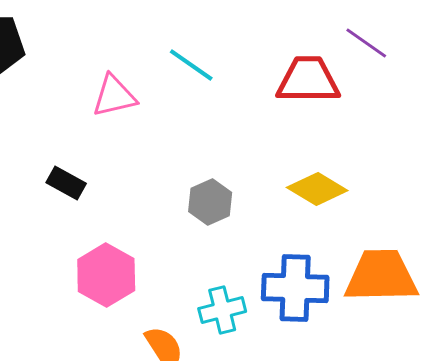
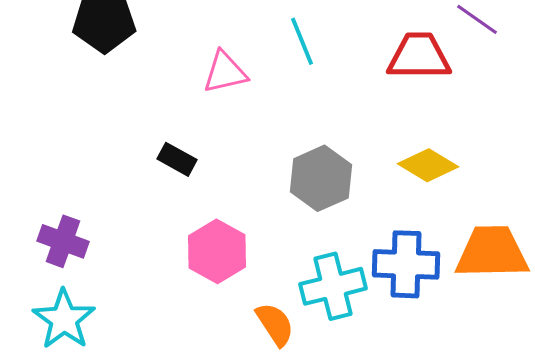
cyan line: (191, 65) -> (302, 41), turned 33
gray hexagon: (210, 202) -> (321, 178), size x1.4
cyan cross: (222, 310) -> (333, 286), size x1.4

